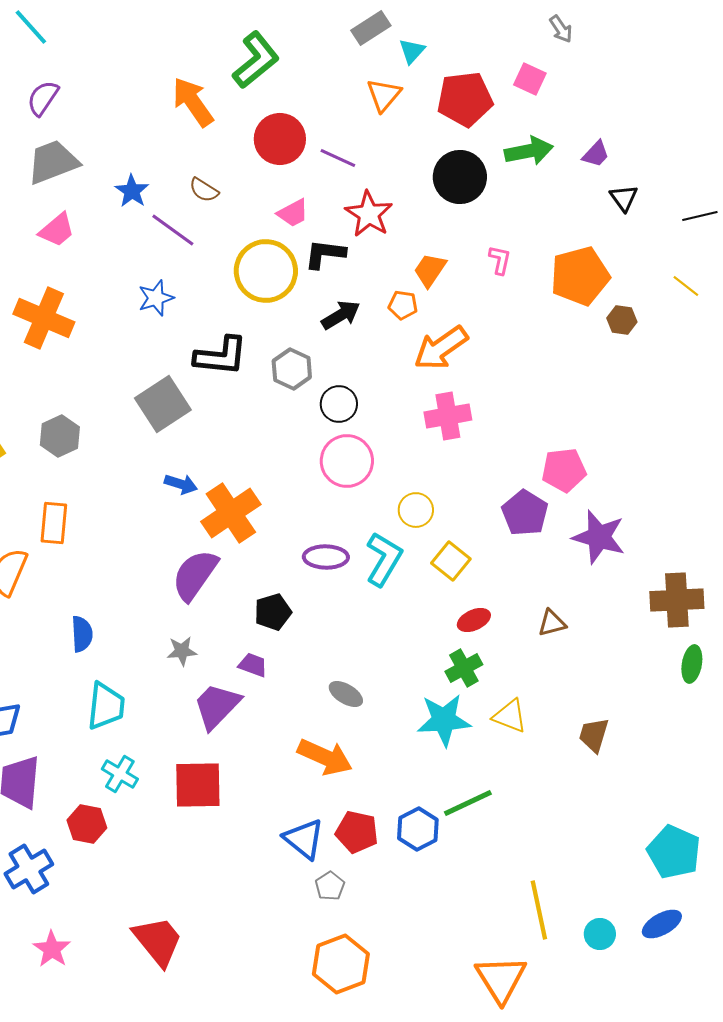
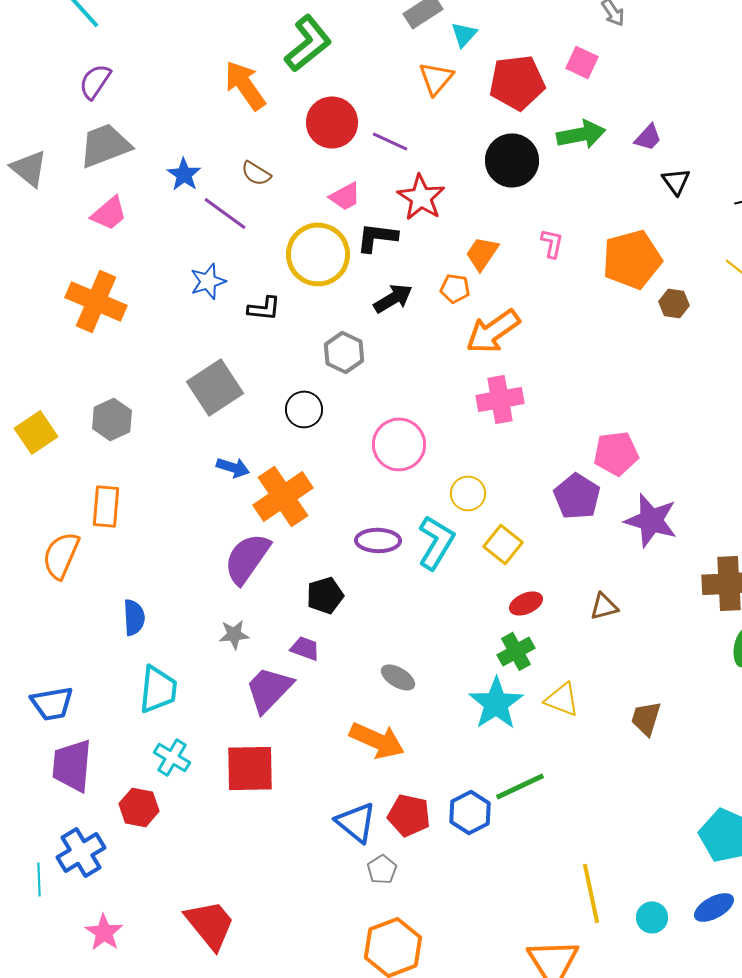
black L-shape: (221, 356) -> (264, 308), moved, size x0.6
black circle: (339, 404) -> (304, 409), moved
cyan star: (444, 720) -> (496, 703), turned -30

